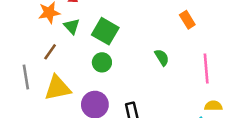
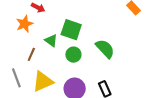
green triangle: (72, 26) -> (51, 41), moved
green semicircle: (162, 57) -> (105, 49), moved, size x1.5

